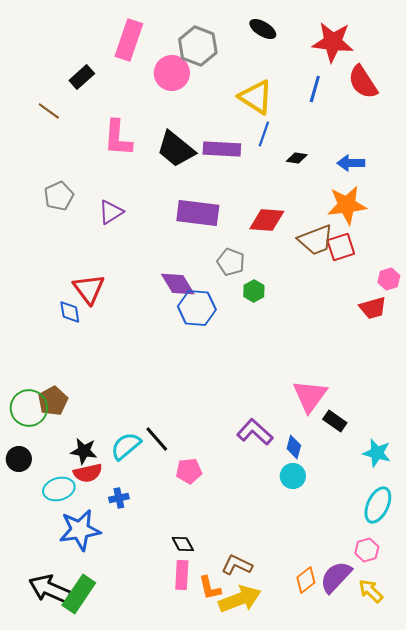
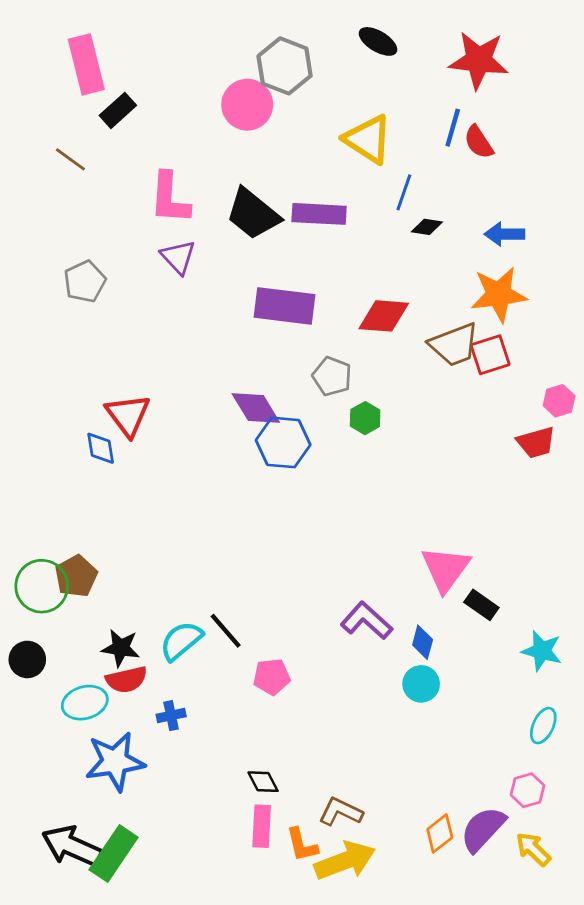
pink rectangle: (129, 40) -> (86, 64), moved, turned -33
red semicircle: (363, 82) -> (479, 142), moved, size x0.7
blue line: (264, 134) -> (404, 192), moved
purple triangle: (111, 212) -> (178, 257), moved, turned -40
cyan ellipse: (378, 505) -> (543, 726), size x0.7

